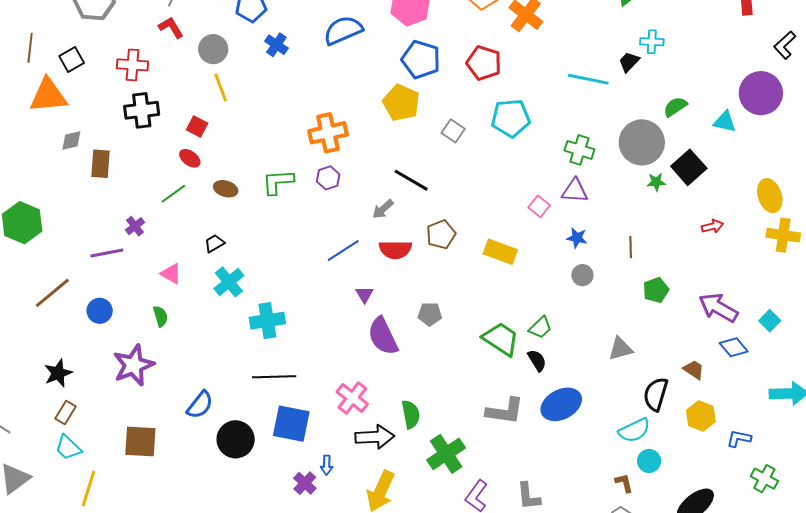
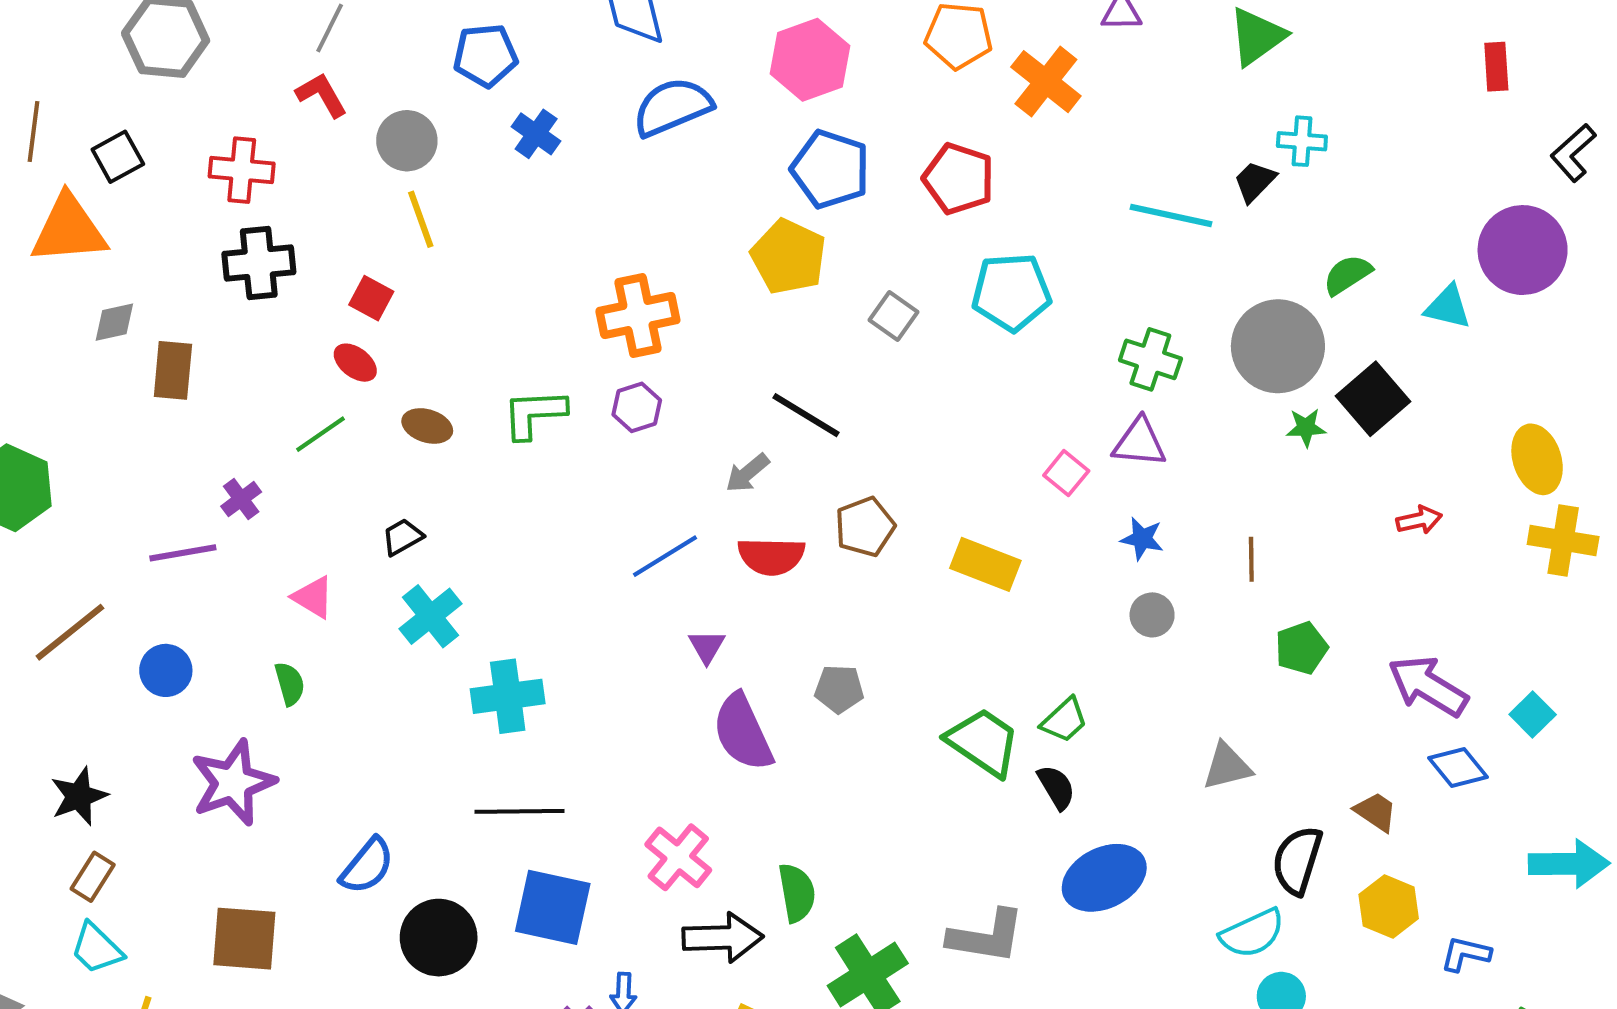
gray L-shape: (505, 411) -> (986, 936), moved

